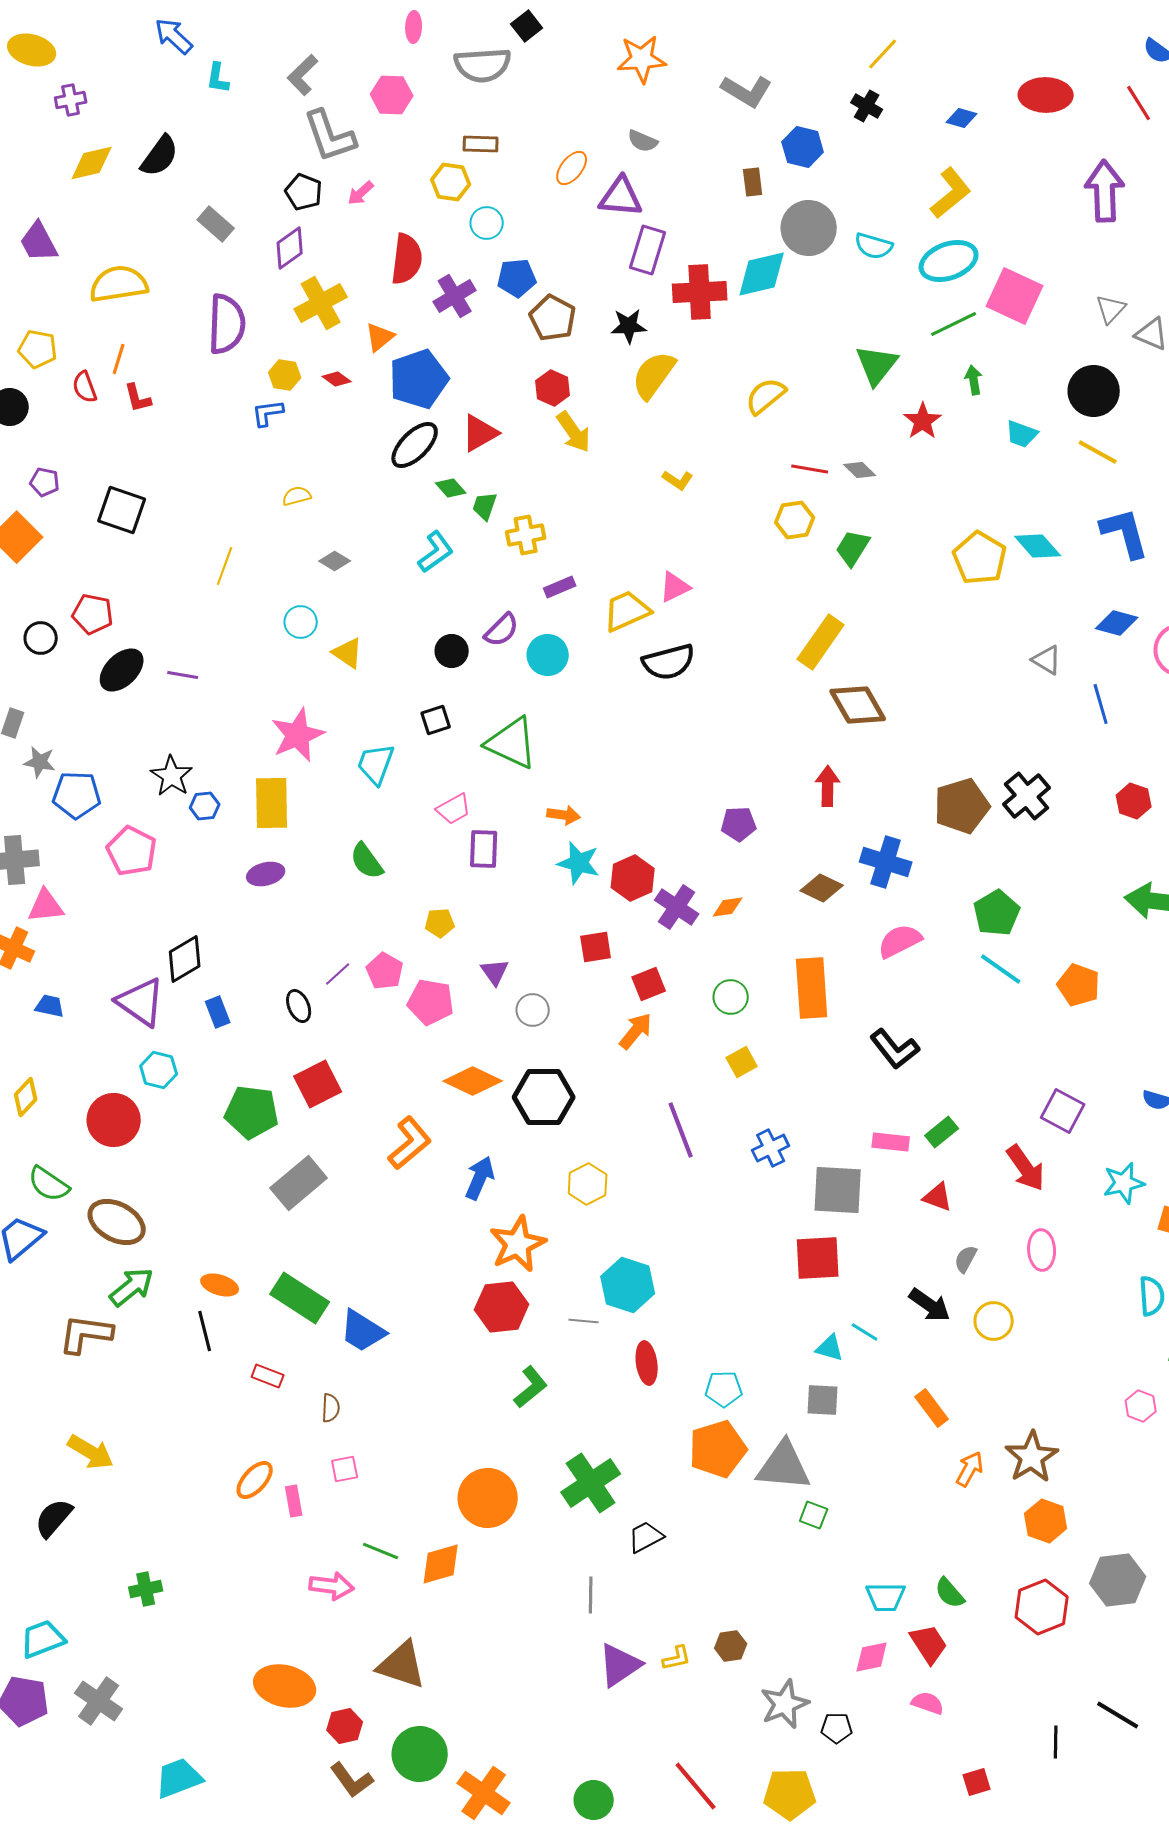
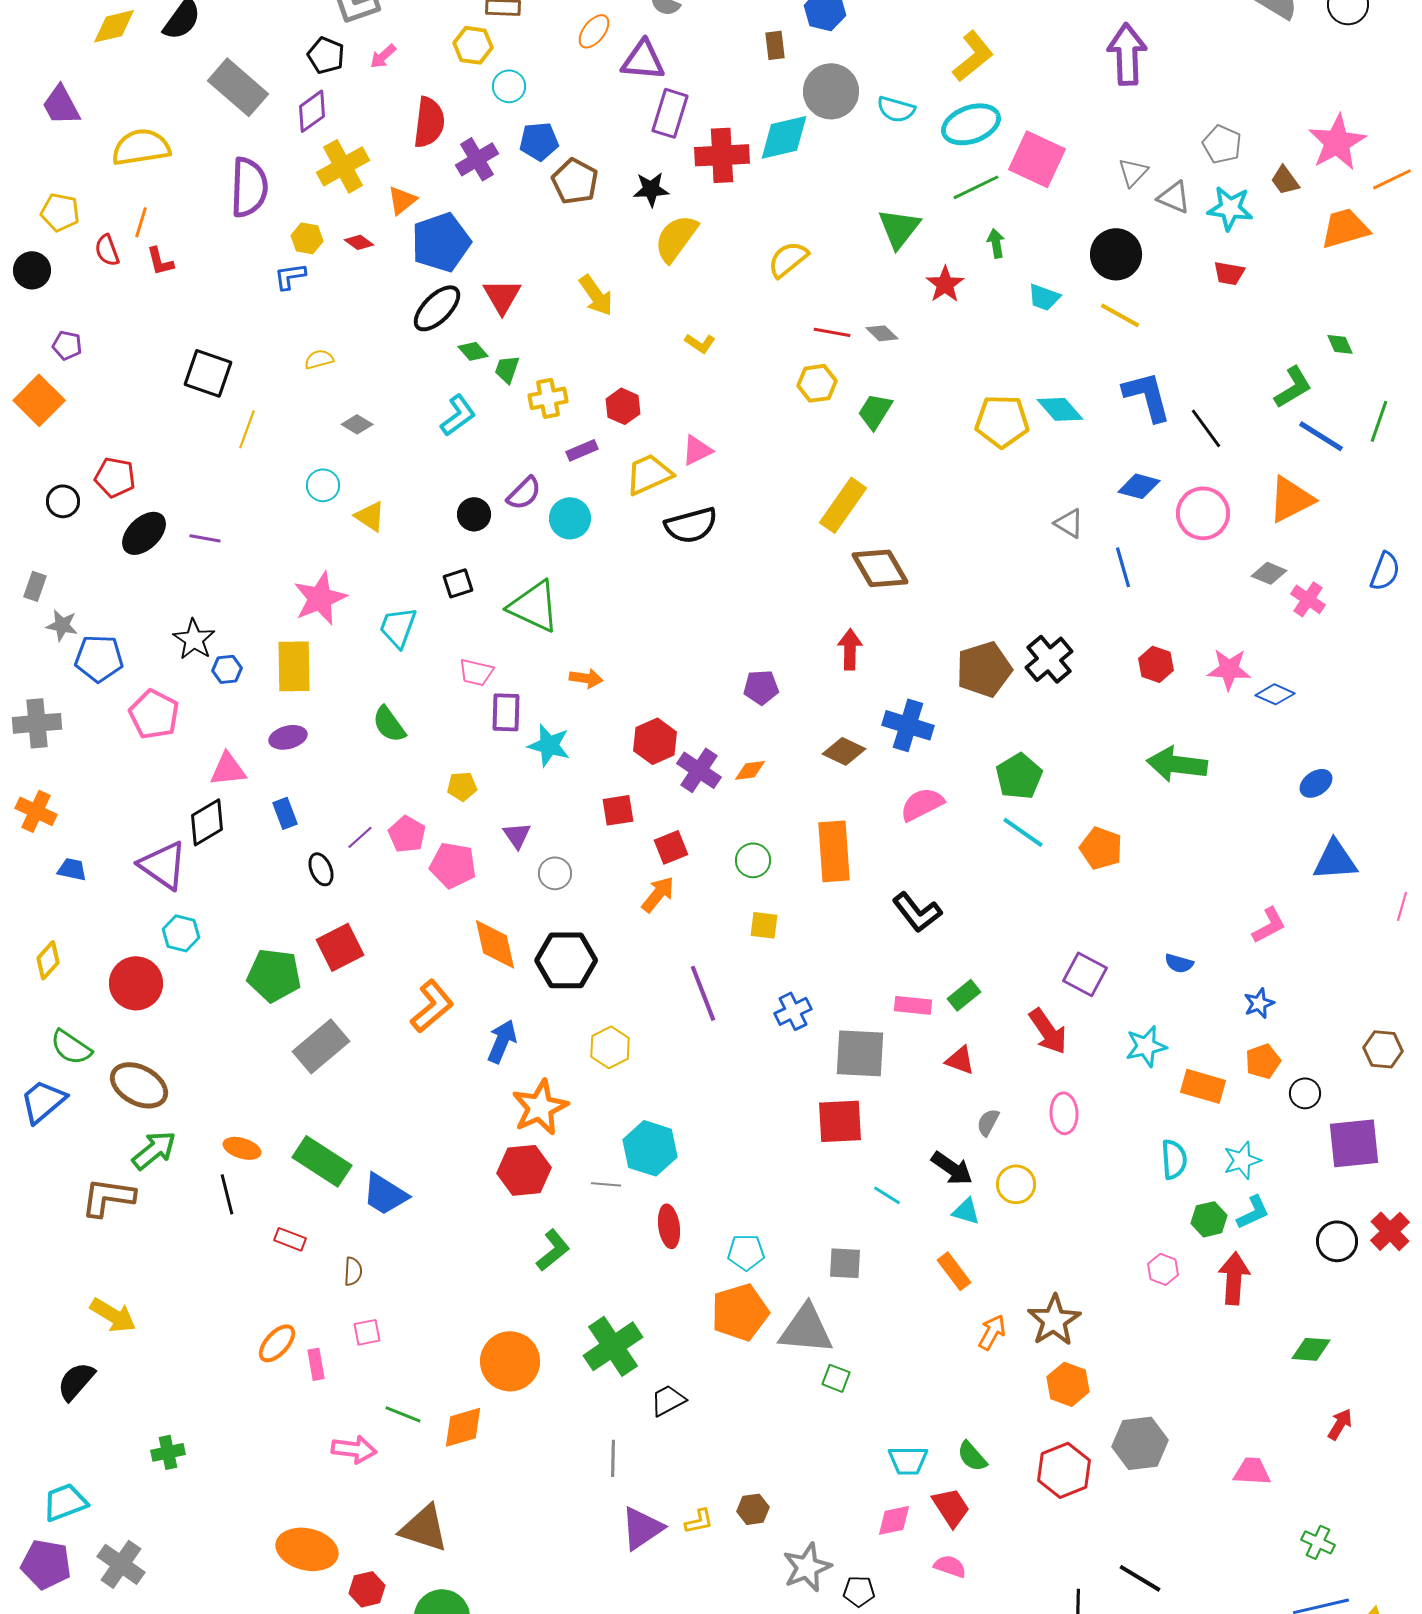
gray rectangle: (216, 224) -> (238, 87), size x1.6
red hexagon: (553, 388) -> (623, 406), moved
red triangle: (480, 433) -> (502, 296), turned -30
black square: (122, 510) -> (208, 373), moved
yellow pentagon: (980, 558) -> (1002, 421), turned -30
pink trapezoid: (454, 809) -> (476, 672), turned 42
cyan star: (579, 863) -> (549, 745), moved
pink triangle: (46, 906) -> (228, 769), moved
blue rectangle: (218, 1012) -> (285, 813), moved
yellow square: (742, 1062) -> (764, 925), turned 36
orange diamond: (473, 1081) -> (495, 944), turned 52
cyan triangle: (830, 1348) -> (966, 1211), moved

